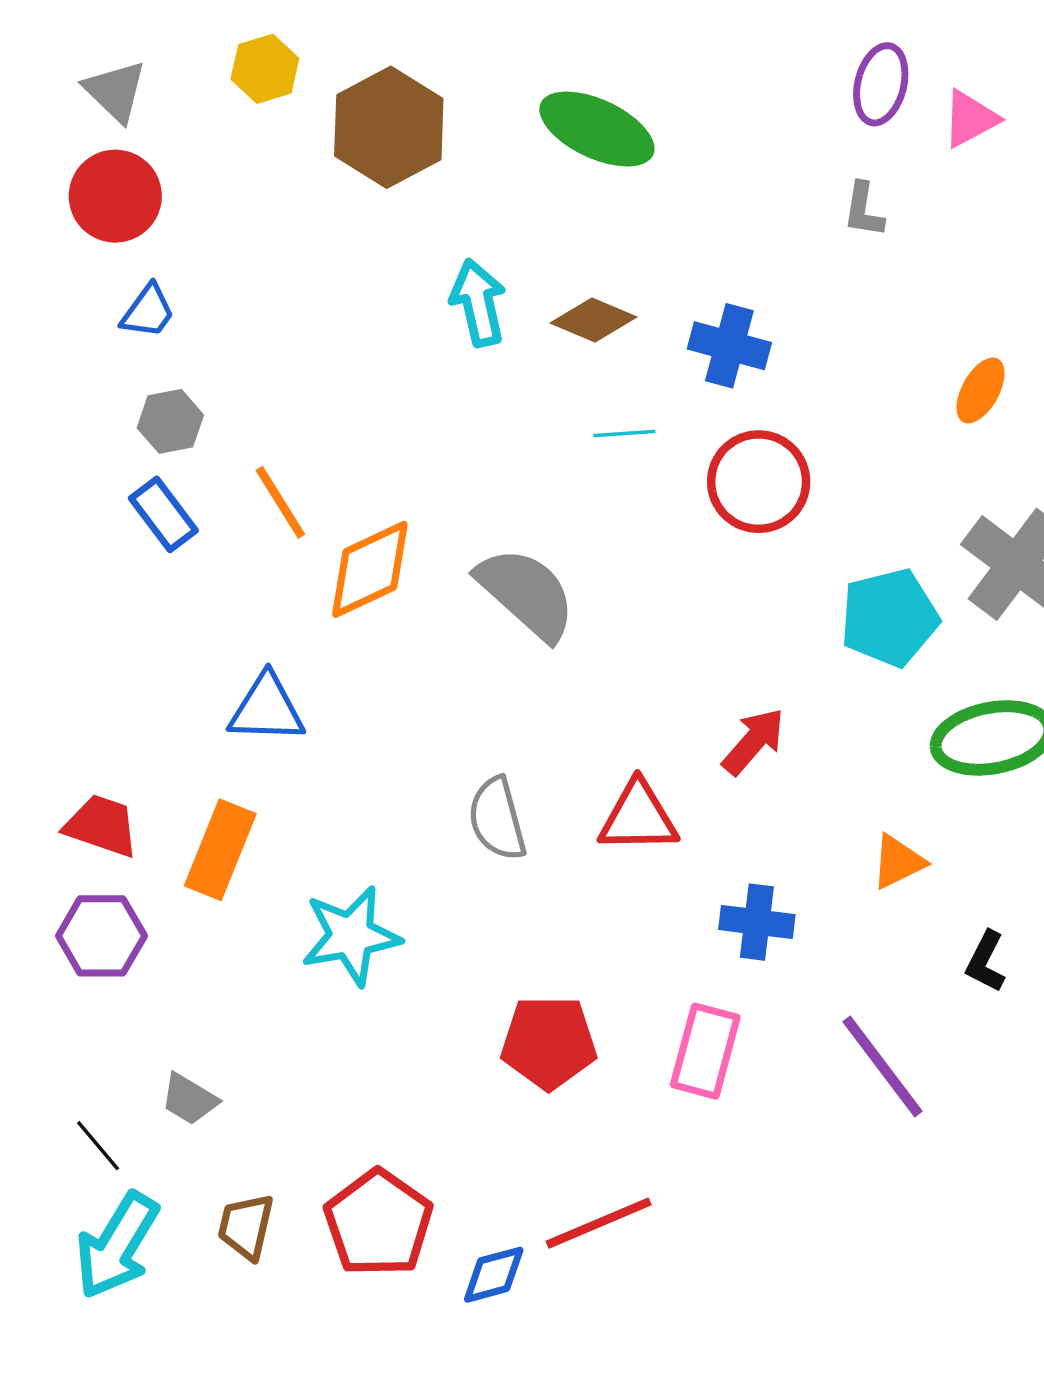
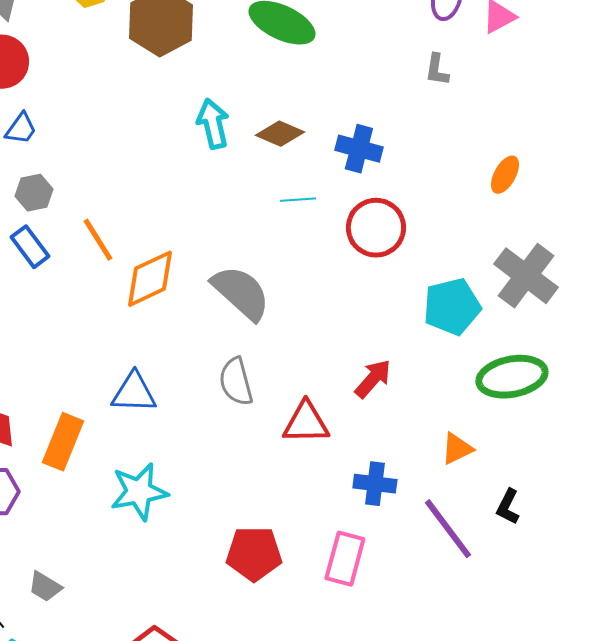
blue triangle: (267, 709) -> (134, 393), moved
gray semicircle: (497, 819) -> (236, 382), moved
purple line: (882, 1067) -> (448, 529), moved

